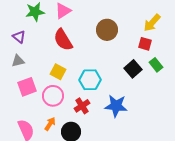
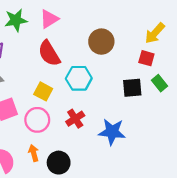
black square: (133, 69) -> (132, 88), turned 36
cyan hexagon: (90, 80) -> (79, 78), moved
red cross: (82, 106) -> (75, 119), moved
orange arrow: (50, 124) -> (34, 153), turned -48

